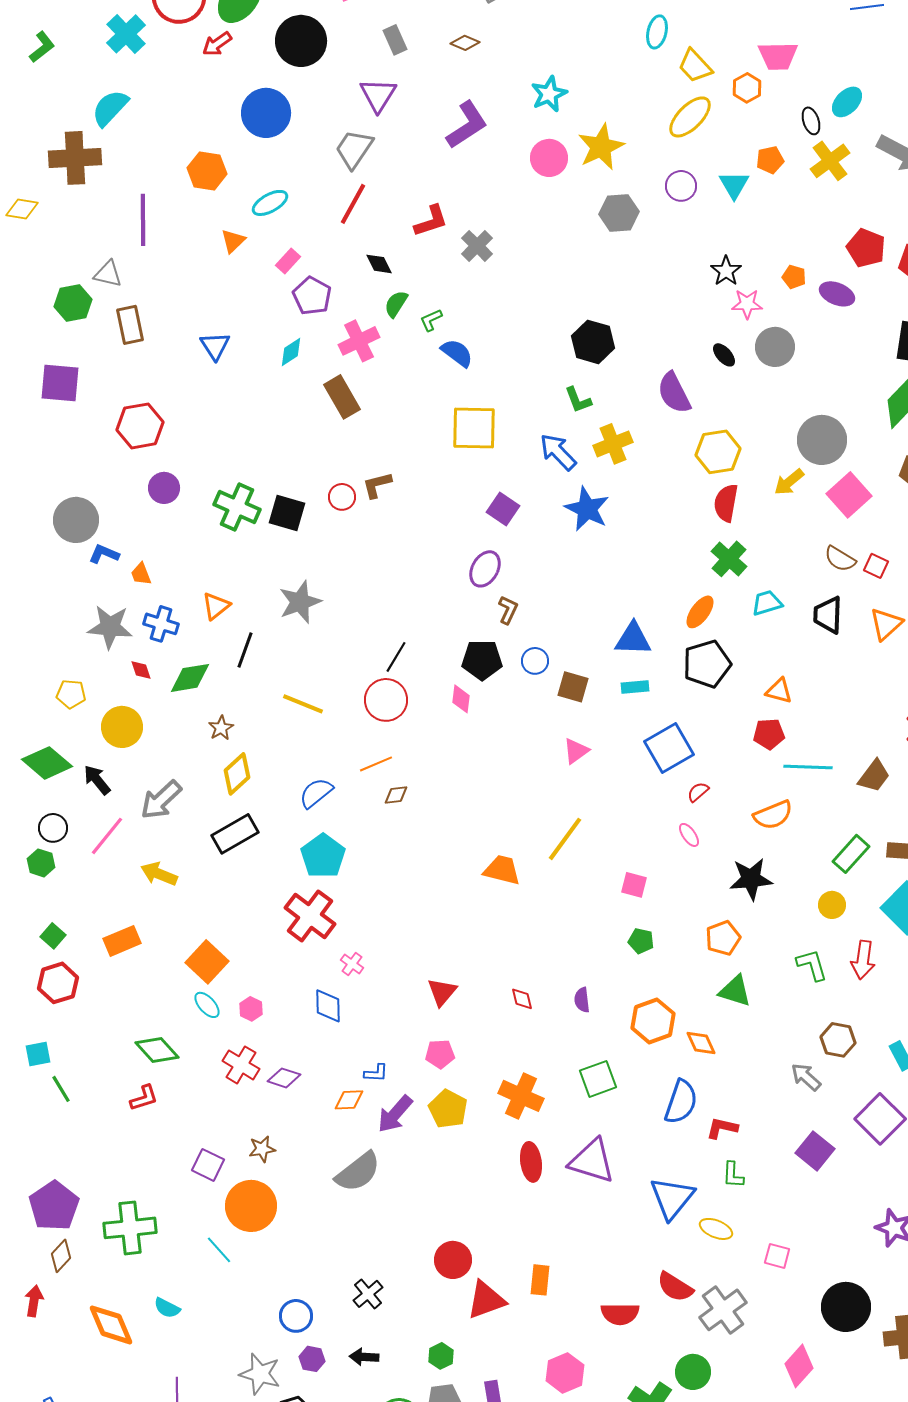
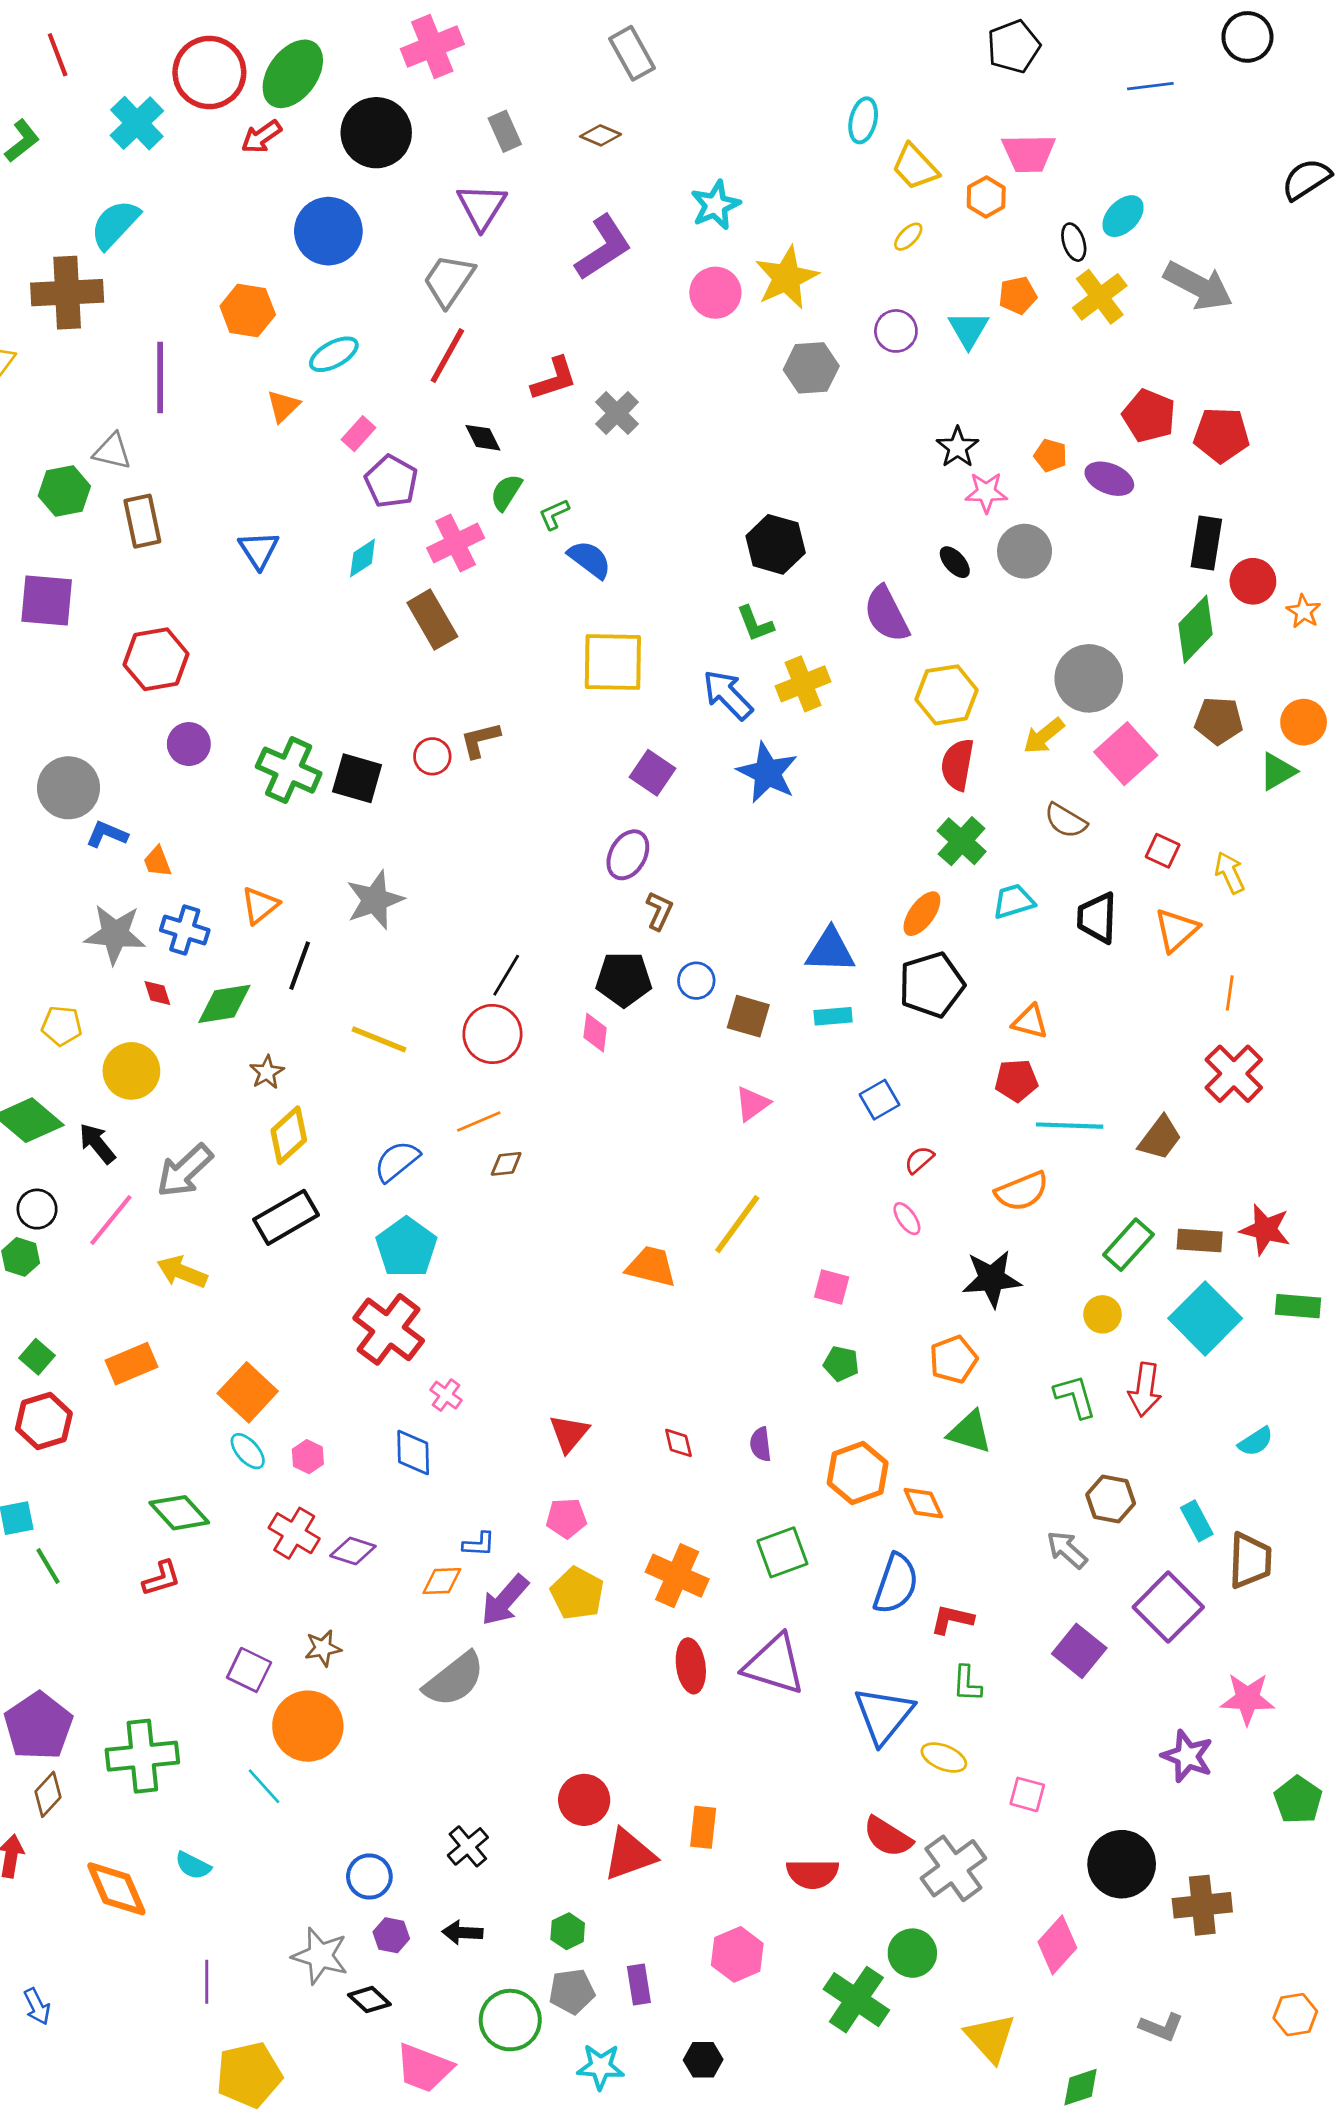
yellow ellipse: (690, 117) -> (908, 237), size x0.5
brown semicircle: (840, 559) -> (1066, 821), moved
blue square: (669, 748) -> (880, 1100), size x0.6

